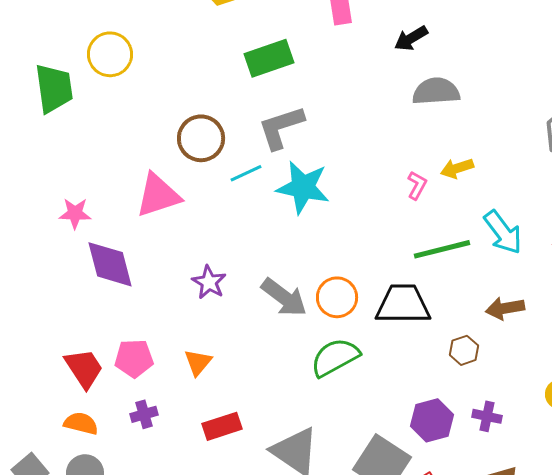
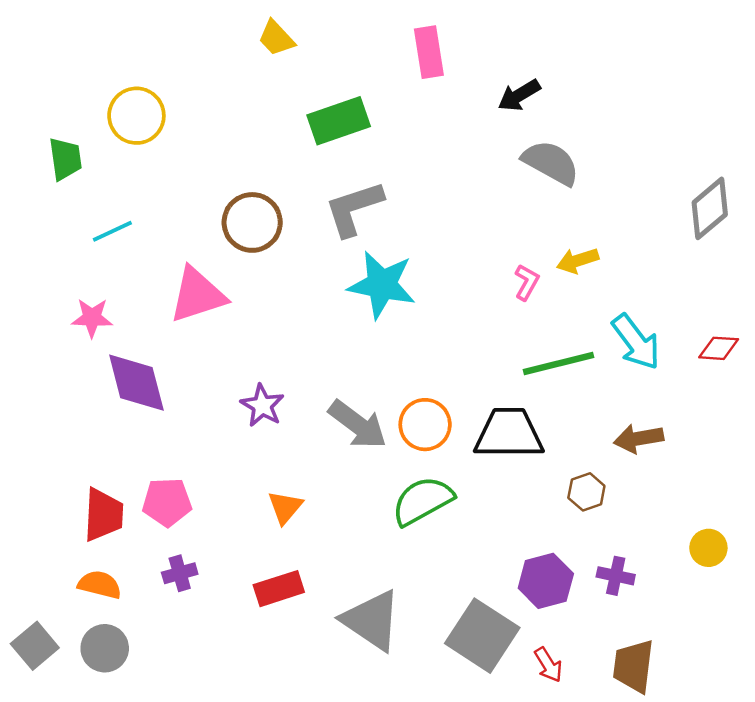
green trapezoid: (54, 88) -> (65, 159), size x0.7
gray semicircle: (436, 91) -> (551, 163), turned 33
cyan line: (246, 173) -> (112, 231), moved
orange triangle: (198, 362) -> (285, 507), moved
red trapezoid: (84, 368) -> (103, 515), turned 36

